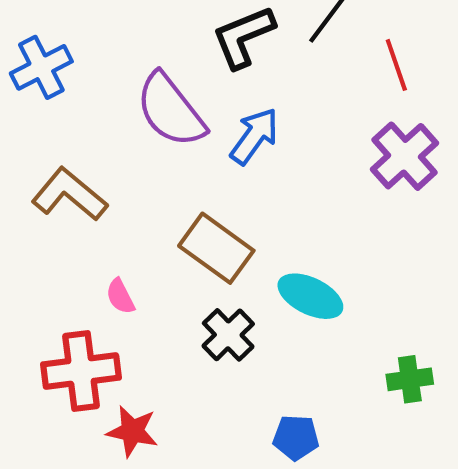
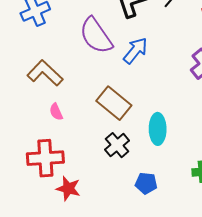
pink semicircle: (120, 296) -> (56, 112), moved
cyan ellipse: (310, 296) -> (158, 129), turned 60
blue pentagon: (296, 437) -> (146, 183), moved

